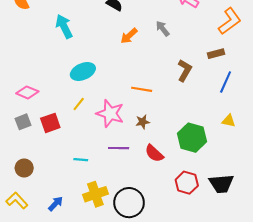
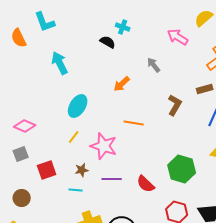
orange arrow: (129, 36) -> (122, 84), moved
cyan ellipse: (83, 71) -> (78, 106), turned -35
brown star: (143, 122) -> (82, 170), moved
red square: (50, 123) -> (47, 170), moved

